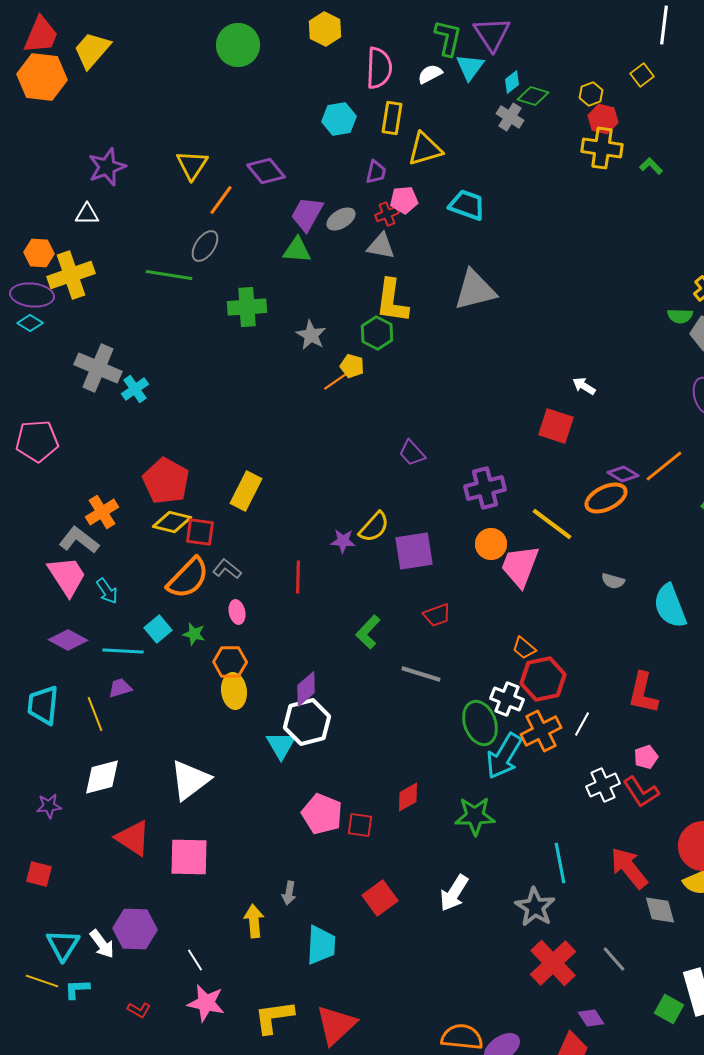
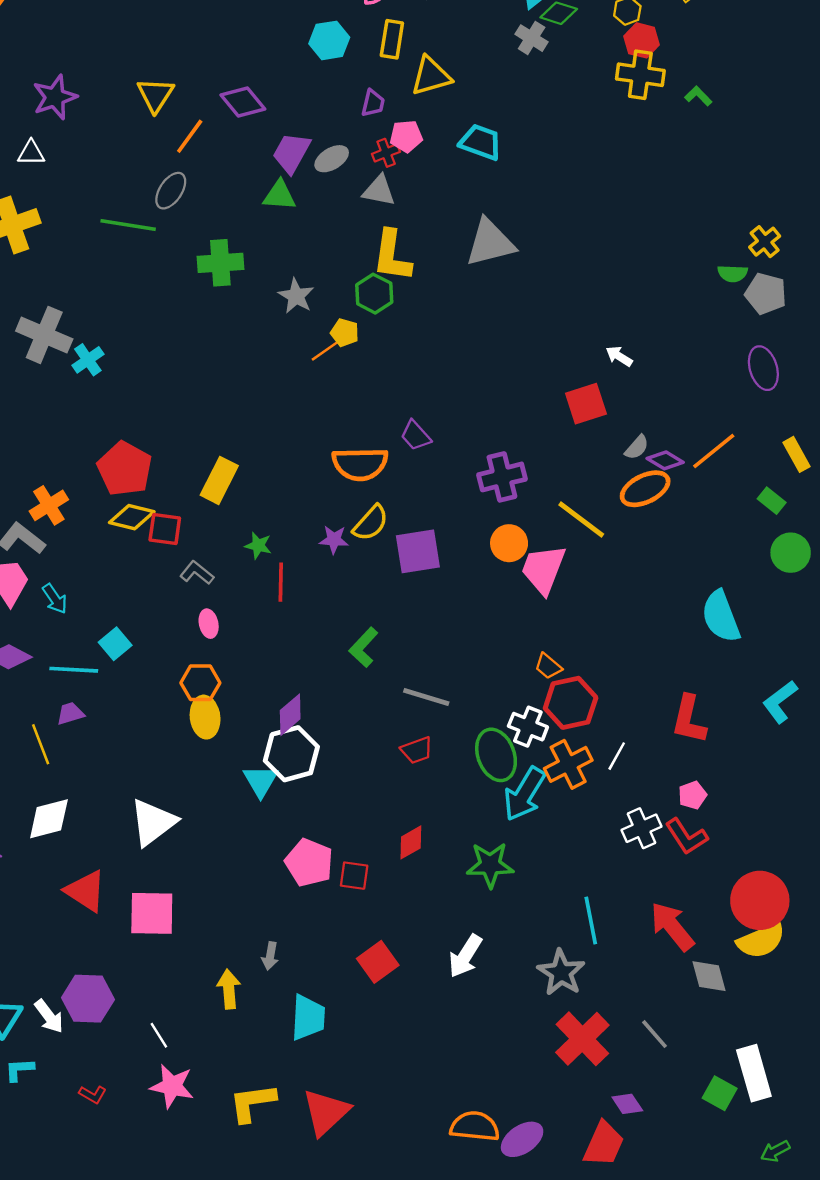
red square: (556, 426) -> (586, 404), turned -36
orange semicircle: (188, 578) -> (360, 464), moved, turned 45
gray semicircle: (613, 581) -> (637, 447), moved, turned -65
red trapezoid: (437, 615) -> (417, 750), moved
green star: (194, 634) -> (258, 546), moved

